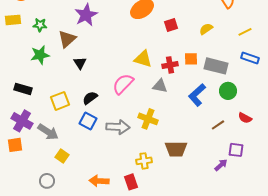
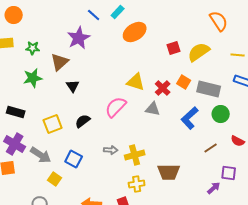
red square: (171, 25) -> (174, 48), moved
yellow semicircle: (206, 29) -> (199, 52), size x1.6
yellow line: (245, 32) -> (238, 55), turned 32
orange square: (191, 59) -> (184, 82), turned 32
red cross: (170, 65) -> (163, 88), turned -35
yellow cross: (148, 119) -> (135, 155), moved, turned -36
blue square: (88, 121) -> (74, 159), moved
gray arrow: (118, 127) -> (111, 150), size x0.6

